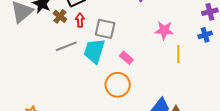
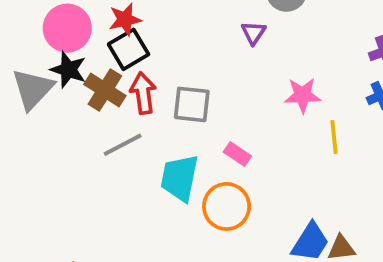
brown cross: (60, 16) -> (105, 90), size x1.5
red arrow: (80, 20) -> (143, 93), size x1.5
cyan trapezoid: (94, 51) -> (180, 178), moved

